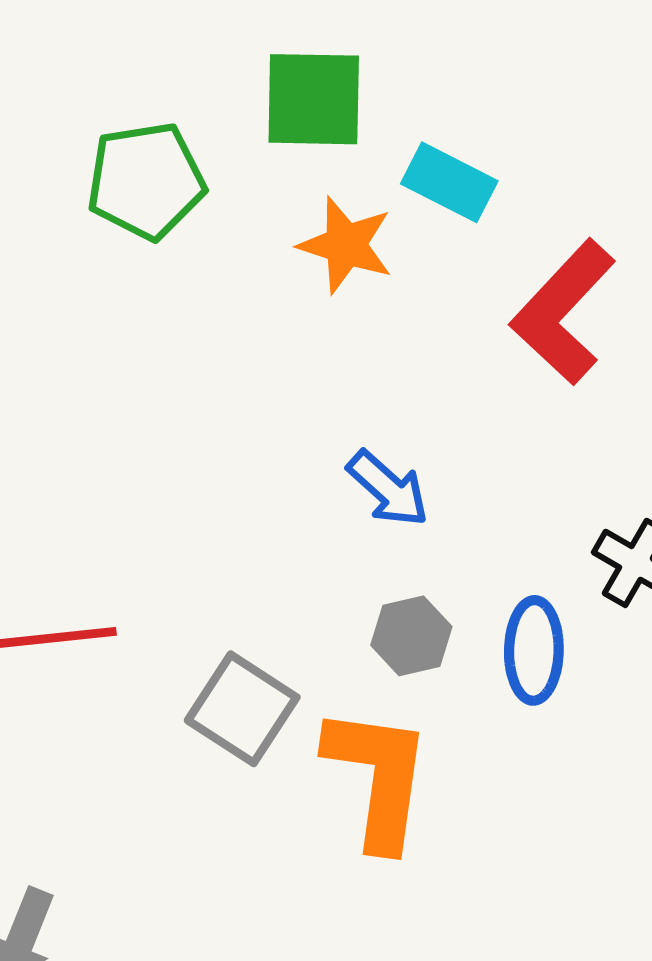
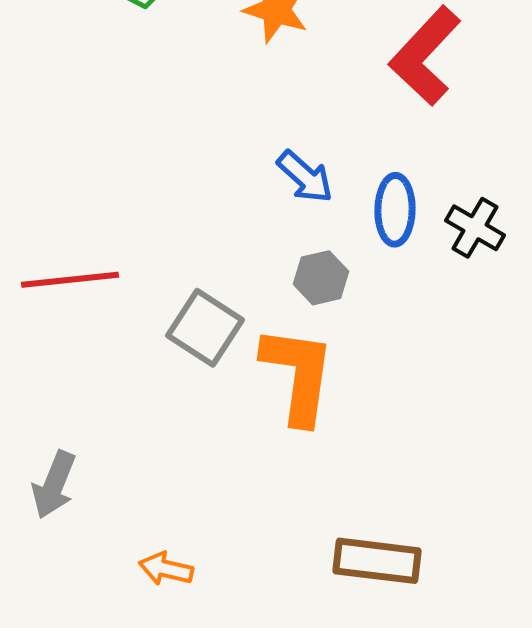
blue ellipse: (534, 650) -> (395, 210), moved

